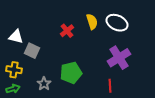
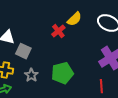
yellow semicircle: (92, 22) -> (74, 19), moved, turned 63
gray star: (44, 84) -> (31, 75), moved

